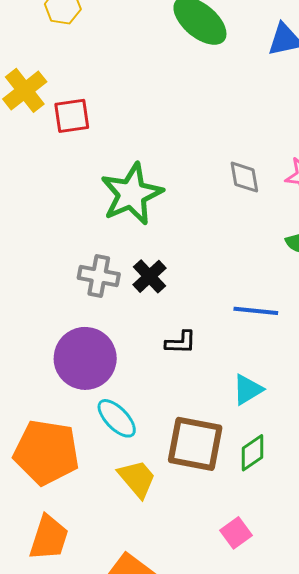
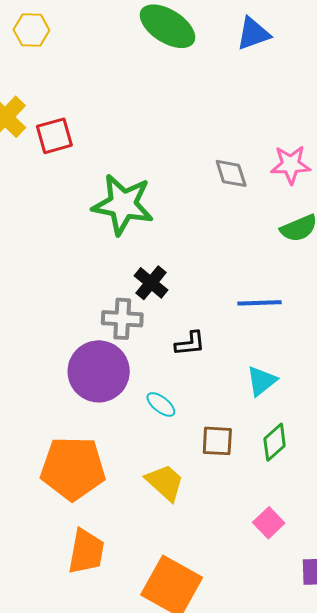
green star: (132, 194) -> (123, 204), turned -30
gray cross: (99, 276) -> (122, 319), moved
cyan ellipse: (117, 418) -> (161, 404), moved, size x0.7
brown square: (195, 444) -> (217, 441), size x0.6

